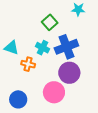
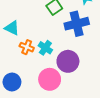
blue cross: (66, 47) -> (77, 24), moved
cyan cross: (42, 48) -> (45, 48), moved

